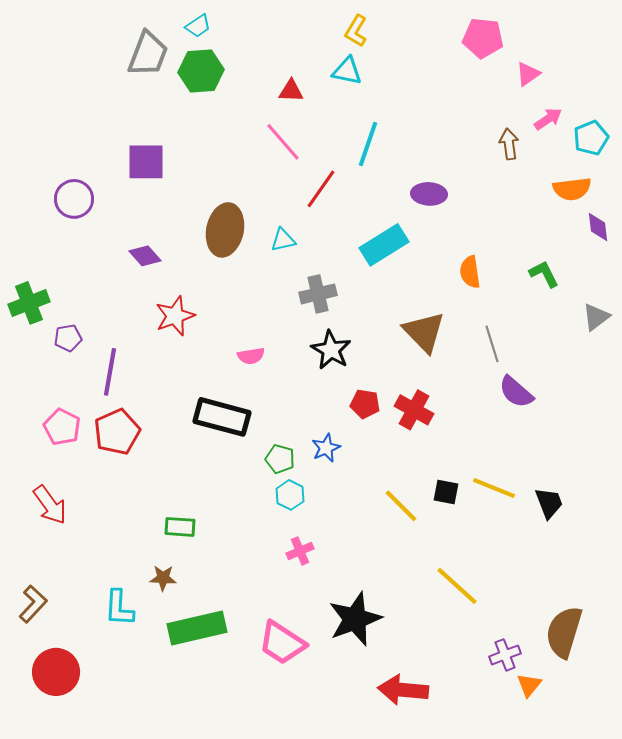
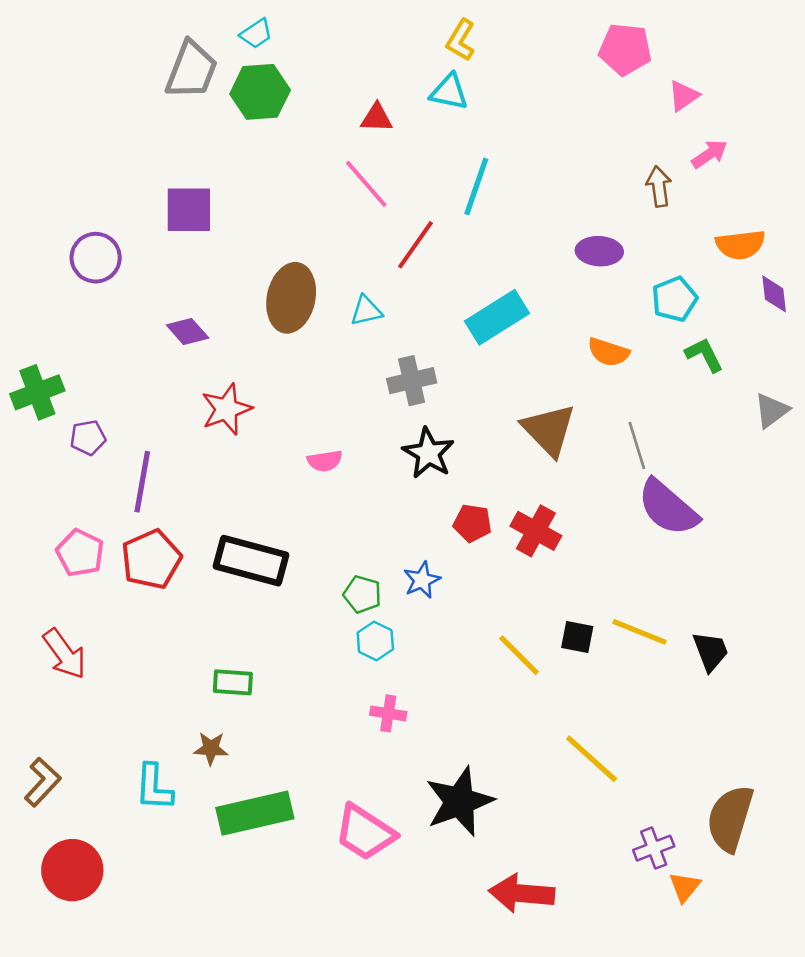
cyan pentagon: (591, 138) -> (674, 299), moved
purple ellipse: (429, 194) -> (599, 251), moved
orange semicircle: (470, 272) -> (608, 352), turned -64
purple semicircle: (516, 392) -> (668, 508), size x1.4
black rectangle: (222, 417) -> (251, 561), moved
pink cross: (300, 551) -> (388, 713), turned 32

